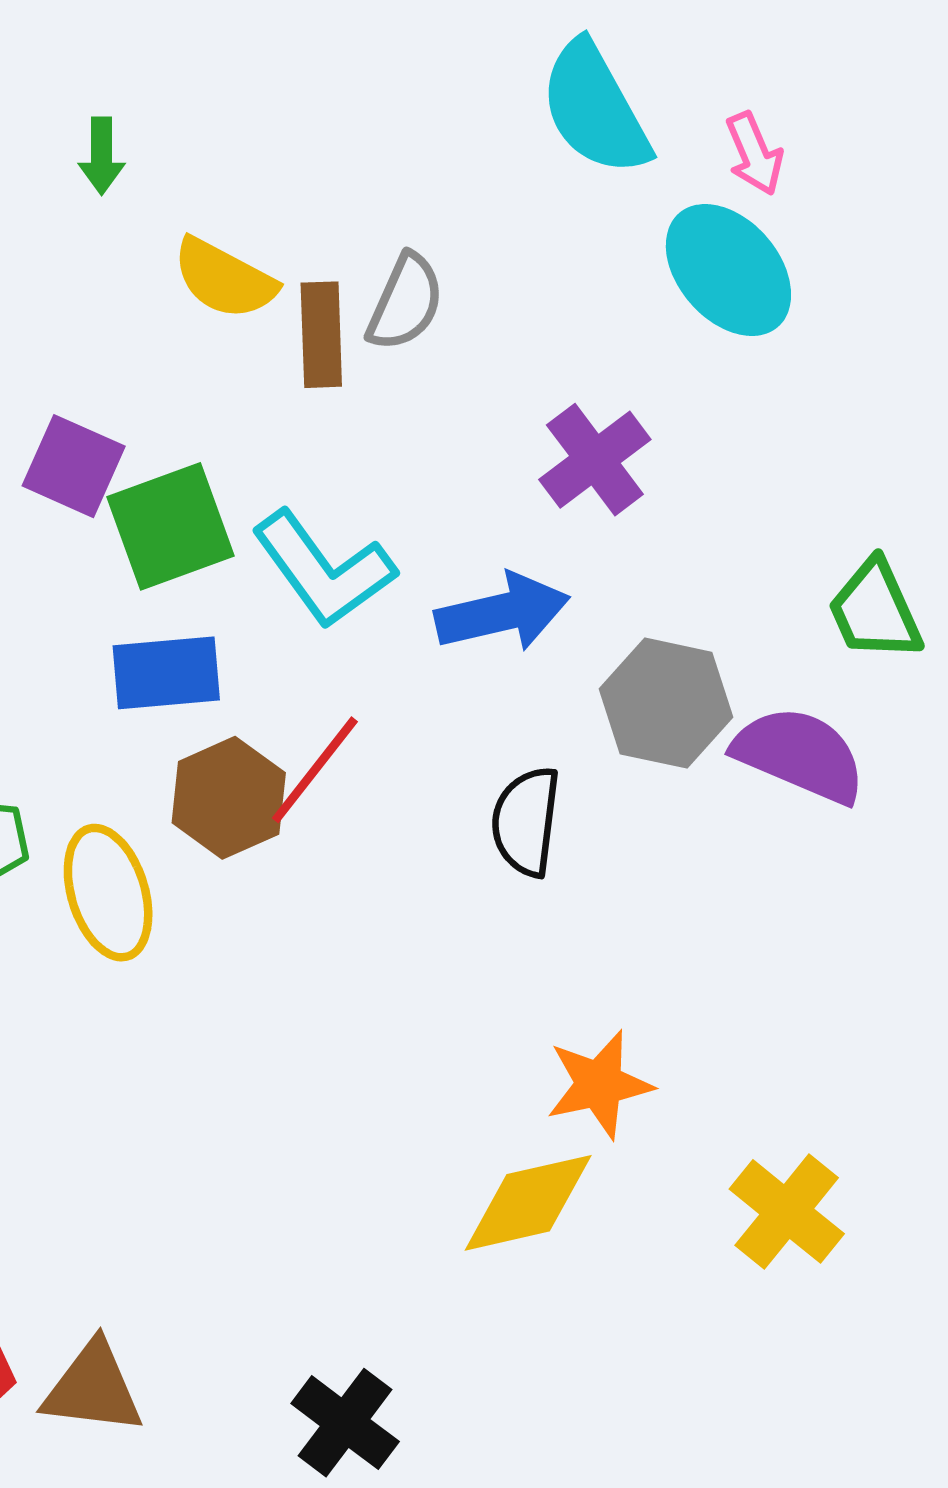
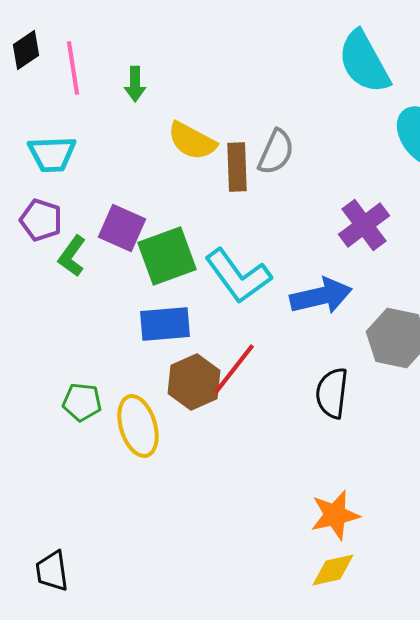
orange star: (599, 1084) -> (335, 515), moved
yellow diamond: (528, 1203) -> (333, 570), size x0.7

